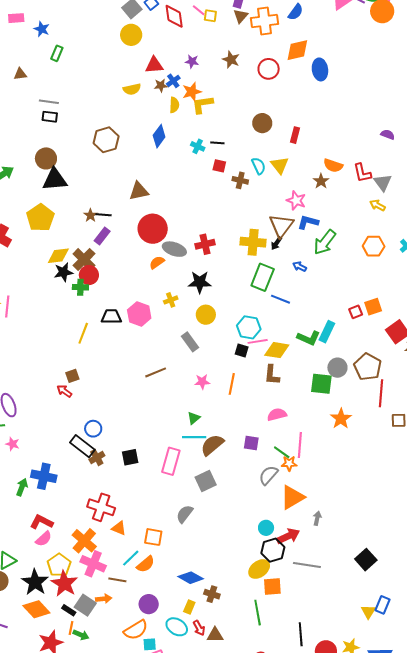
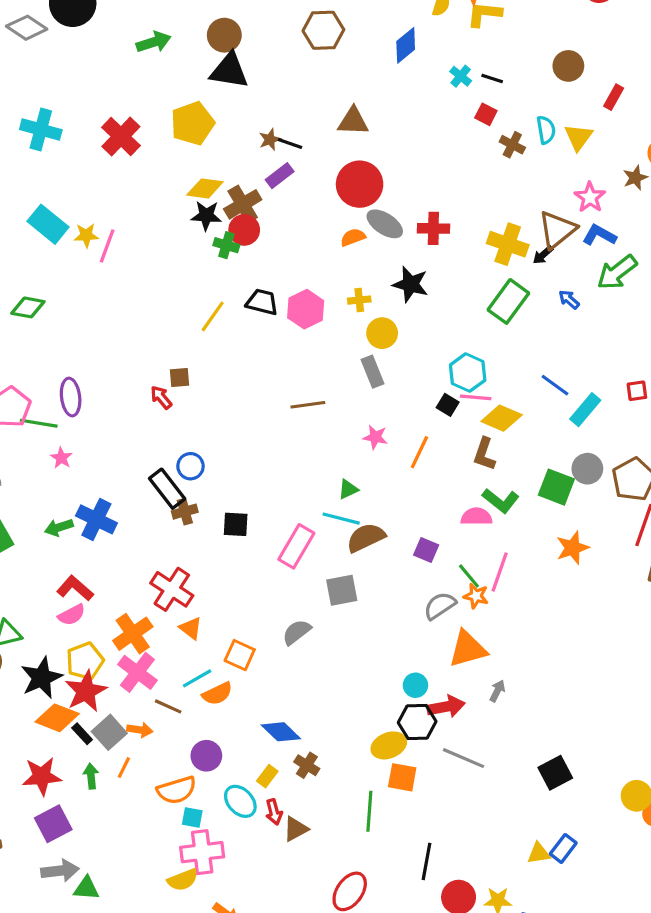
blue line: (280, 299) -> (555, 385), moved
yellow circle: (206, 315) -> (382, 333), moved
green L-shape: (309, 338) -> (501, 501), moved
green arrow: (22, 487) -> (59, 527), turned -144
orange diamond: (36, 609) -> (57, 718), moved, turned -40
yellow triangle: (368, 612) -> (539, 853), turned 35
orange line: (71, 628) -> (124, 768), moved
green arrow: (81, 635) -> (91, 776), turned -133
brown triangle: (215, 635) -> (296, 829), turned -42

